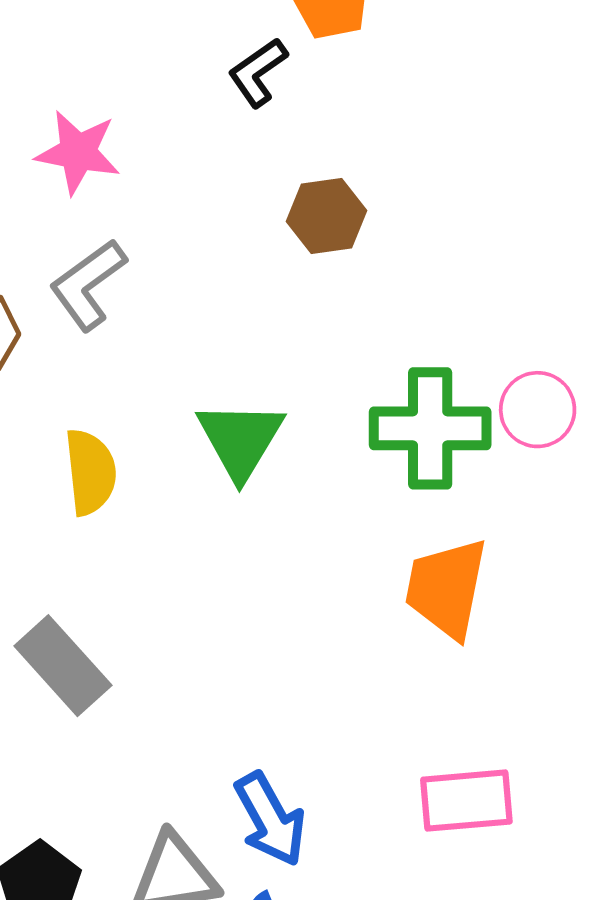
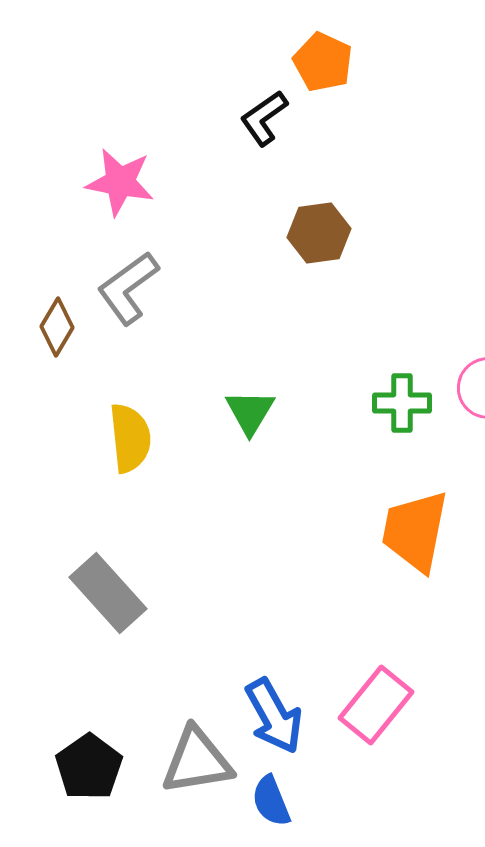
green cross: (430, 428) -> (402, 403), size x0.6
green triangle: (240, 440) -> (250, 412), size x0.7
pink rectangle: (466, 801) -> (376, 705), moved, turned -46

